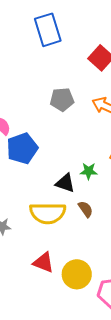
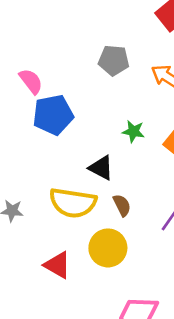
green star: (89, 171) -> (133, 131), moved
yellow circle: (77, 274) -> (108, 248), moved

